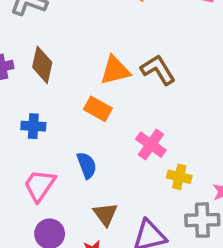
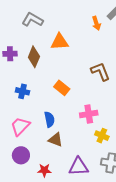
orange triangle: (115, 70) -> (60, 42), moved
pink cross: (151, 145) -> (89, 114), turned 36
brown triangle: (105, 214) -> (56, 140), moved, turned -42

